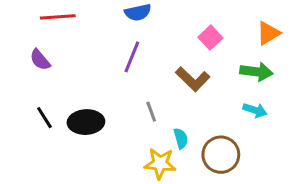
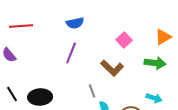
cyan arrow: (255, 110) -> (154, 98), moved
gray line: (151, 112) -> (92, 91), moved

